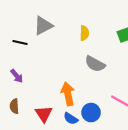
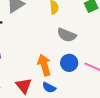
blue circle: (91, 113) -> (69, 63), moved

